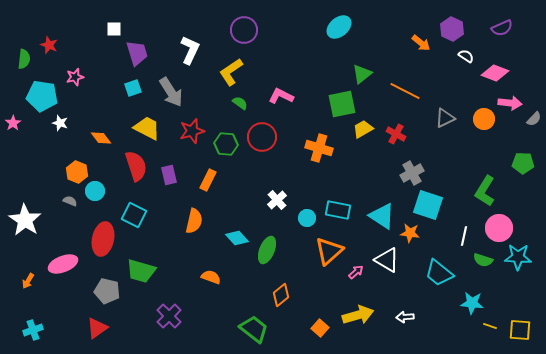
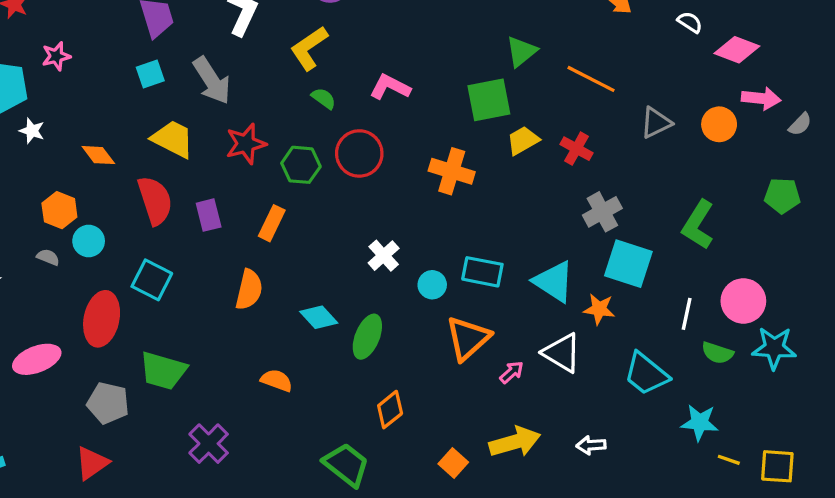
green L-shape: (485, 191) -> (698, 225), moved

